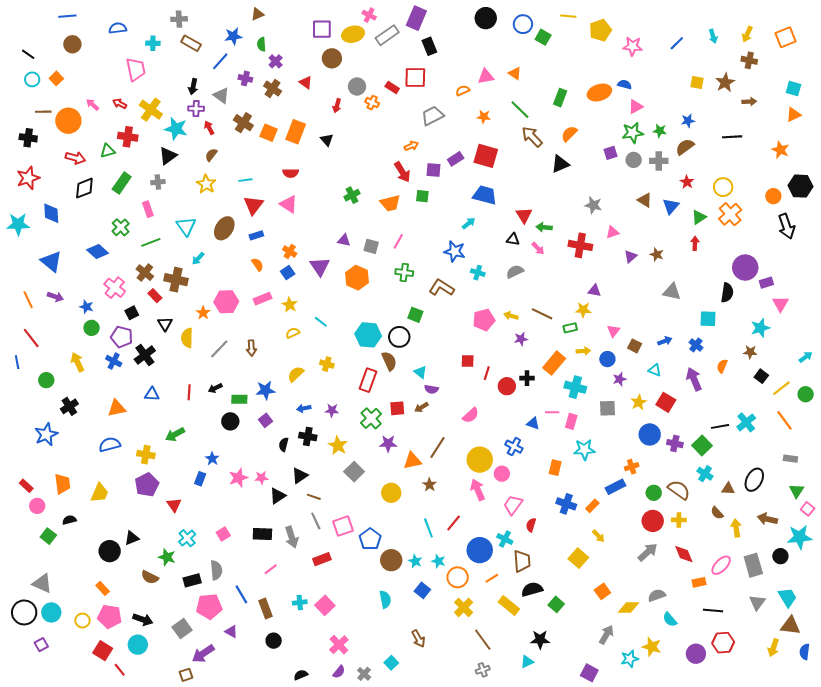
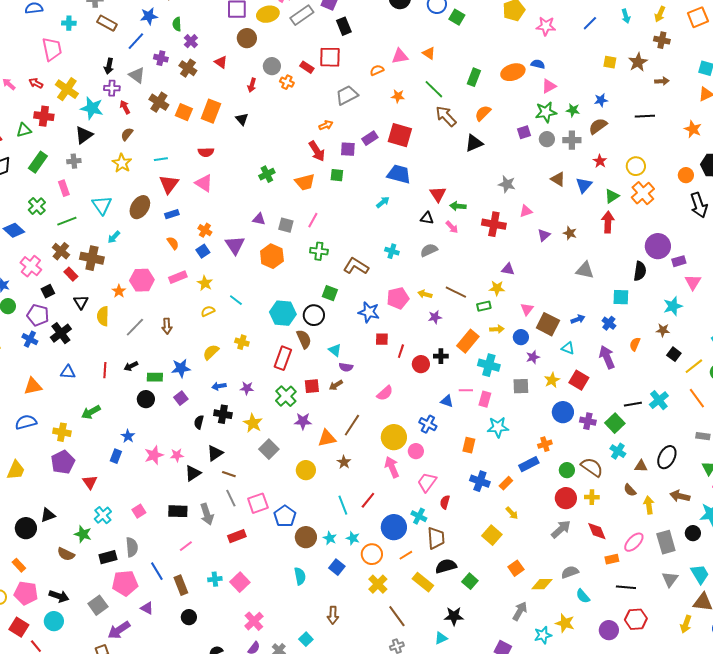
red arrow: (695, 243) -> (608, 222), size x1.5
blue star: (455, 251) -> (369, 312), moved
brown square: (635, 346) -> (548, 324), size x1.6
brown arrow: (418, 639) -> (333, 615), turned 30

